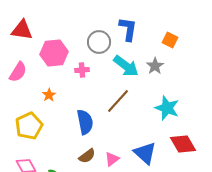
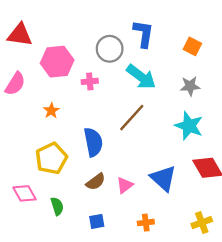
gray star: (155, 66) -> (190, 86), moved, turned 30
yellow pentagon: (29, 126) -> (51, 158), moved

